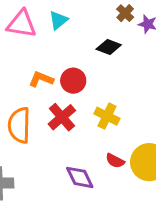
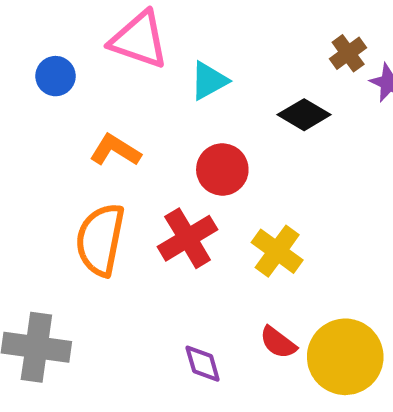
cyan triangle: (58, 20) -> (209, 81), moved
orange L-shape: (41, 79) -> (115, 150), moved
purple diamond: (80, 177) -> (203, 364), size x0.7

